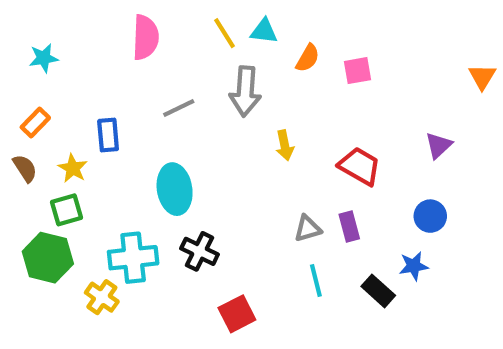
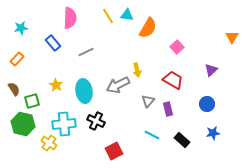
orange semicircle: (308, 58) -> (148, 28), size x1.5
pink square: (358, 71) -> (177, 47), moved, turned -32
gray arrow: (245, 91) -> (118, 85), moved, turned 60
blue rectangle: (108, 135) -> (53, 43), moved, turned -35
brown semicircle: (25, 168) -> (14, 89), moved
yellow star: (73, 168) -> (56, 85), moved
gray triangle: (308, 229) -> (148, 101), moved, turned -32
blue star: (414, 266) -> (213, 133), moved
cyan line: (316, 281) -> (152, 135), turned -49

